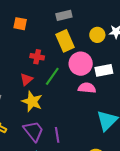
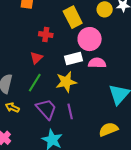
white rectangle: (104, 70) -> (73, 59), moved
green line: (52, 76) -> (35, 83), moved
yellow star: (32, 101) -> (66, 82), moved, turned -30

